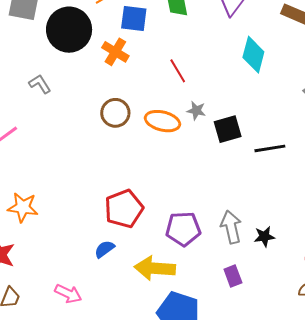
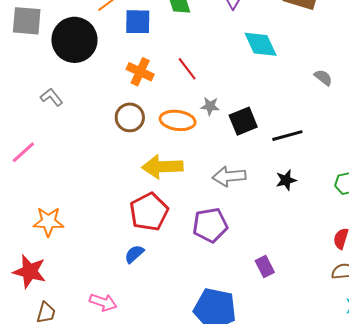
orange cross: (115, 52) -> (140, 72), moved
cyan diamond: (253, 55) -> (261, 44), turned -33
gray arrow: (231, 227) -> (229, 176), moved, turned -76
black star: (264, 237) -> (286, 180), moved
yellow arrow: (155, 268) -> (162, 167), moved

